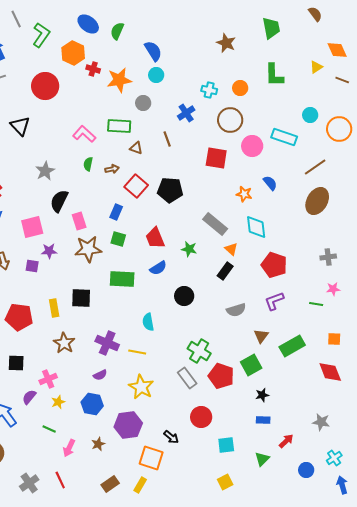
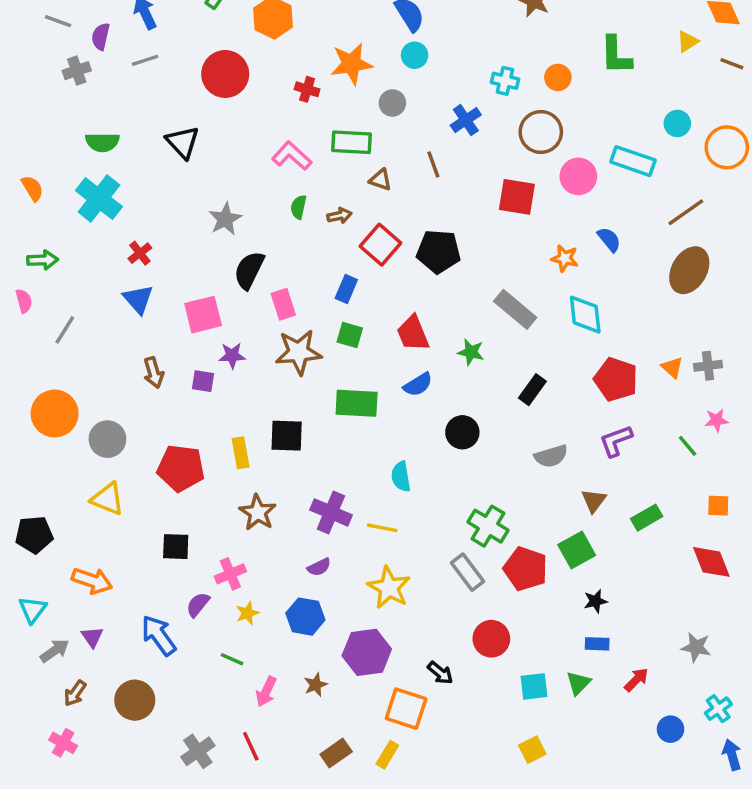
red cross: (93, 69) -> (307, 89), moved
orange triangle: (231, 249) -> (672, 367), moved
green line: (316, 304) -> (688, 446), turned 40
green rectangle: (292, 346) -> (647, 518), size x0.7
green triangle: (262, 459) -> (578, 683), moved

